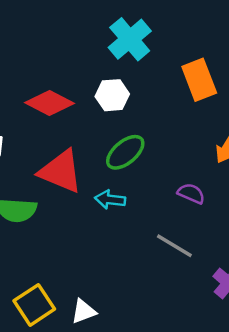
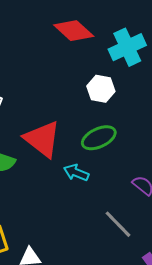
red diamond: (50, 103) -> (74, 31), moved

